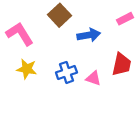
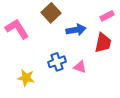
red trapezoid: (121, 64) -> (103, 43), moved
yellow star: (27, 69) -> (26, 78), moved

